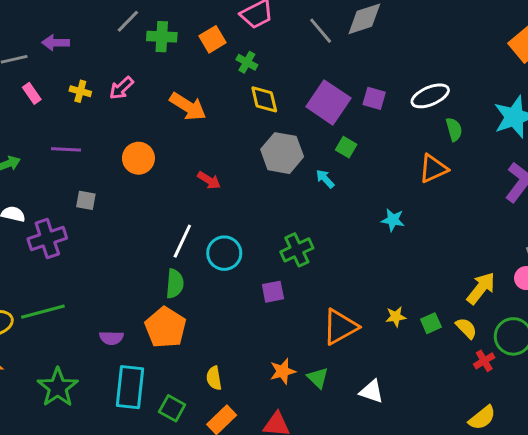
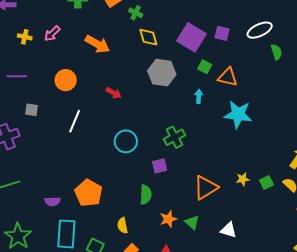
orange triangle: (433, 169) -> (228, 77), moved, turned 40
cyan arrow: (325, 179) -> (199, 96), moved, turned 48
cyan star: (393, 220) -> (238, 114), size x1.8
white line: (182, 241) -> (75, 121), moved
green semicircle: (175, 284) -> (146, 195), moved

